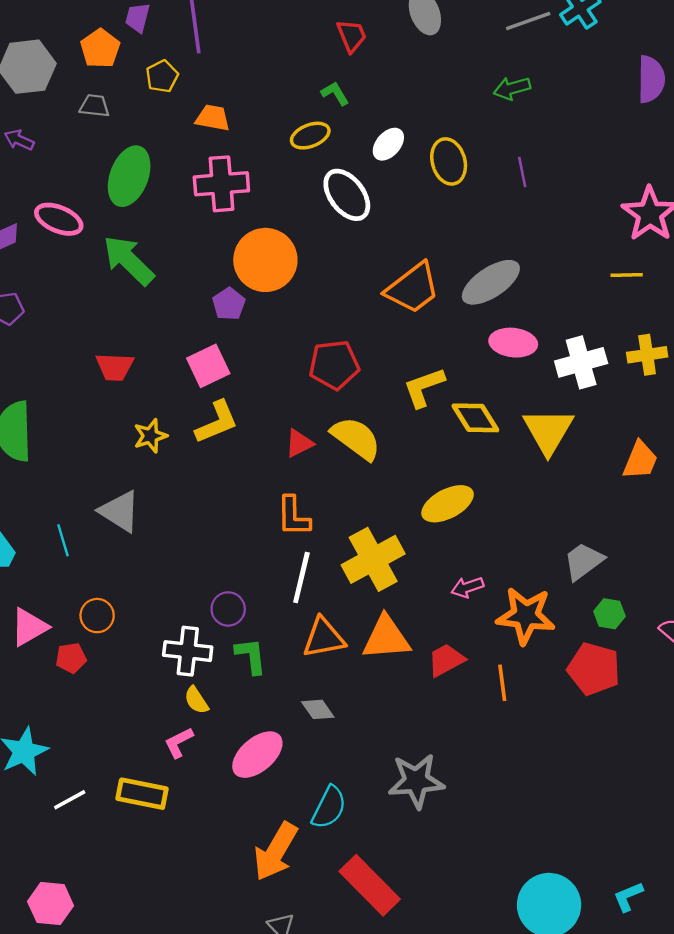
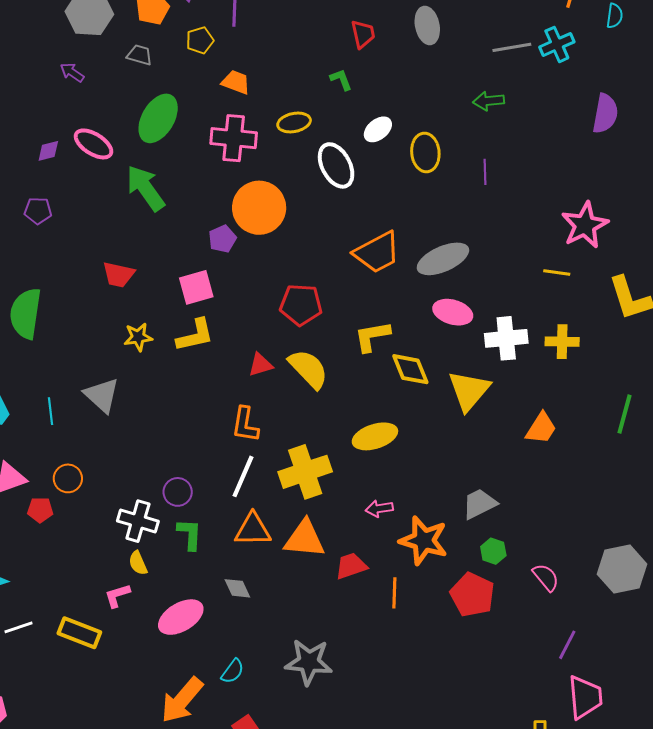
yellow ellipse: (310, 136) -> (294, 122), moved
cyan semicircle: (329, 807) -> (233, 671), size x0.7

